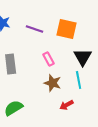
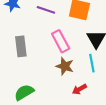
pink rectangle: (49, 59) -> (61, 41), size x1.5

